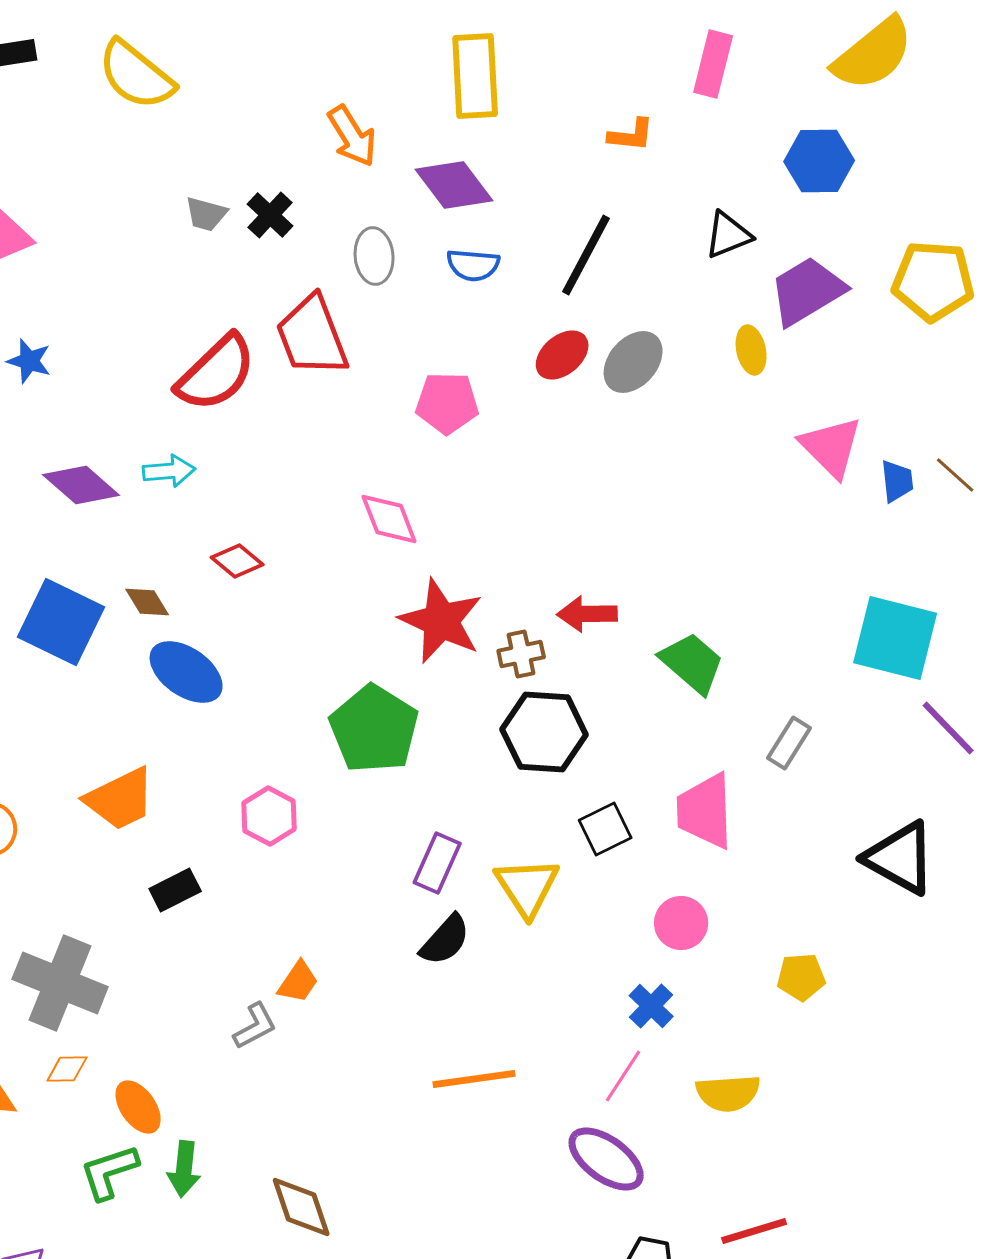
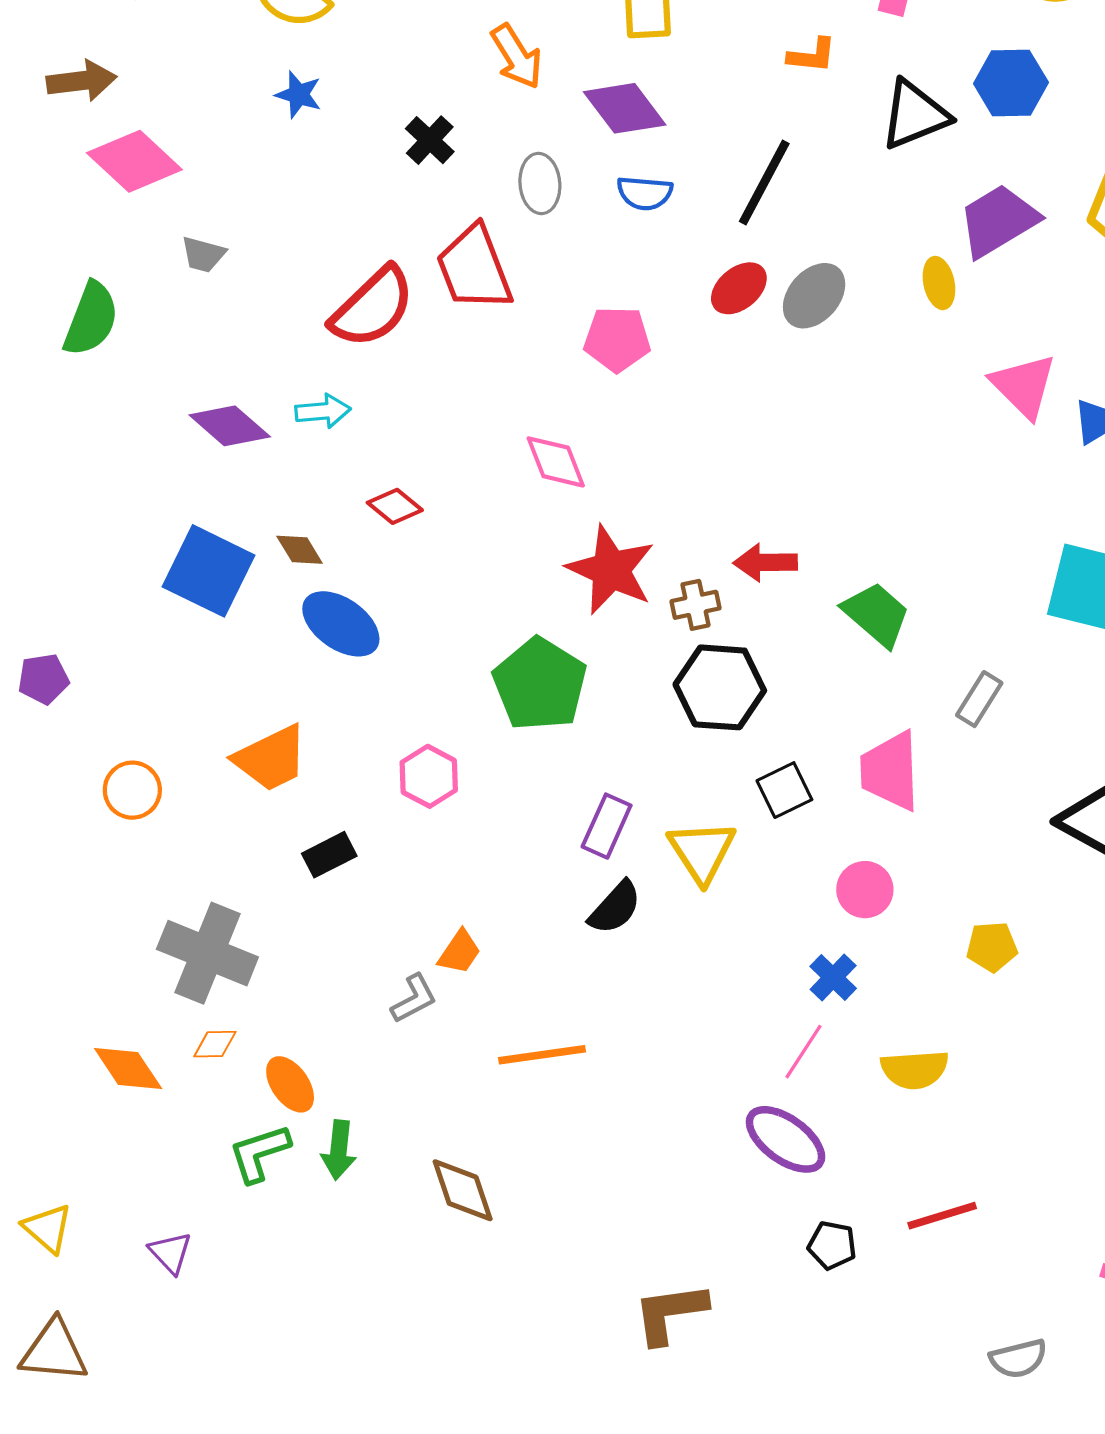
gray trapezoid: (206, 214) -> (203, 254), moved
black triangle: (728, 235) -> (915, 115), moved, size x1.4
blue star: (29, 361) -> (299, 95), moved
orange line: (474, 1079) -> (542, 1055), moved

